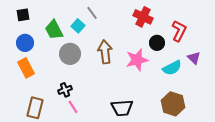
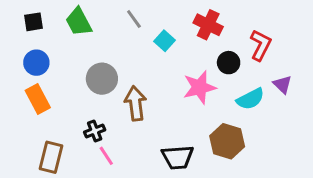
cyan square: (78, 26) -> (165, 41), moved
green trapezoid: (54, 30) -> (79, 22), moved
brown arrow: (105, 52) -> (135, 103), moved
brown hexagon: (173, 104) -> (227, 141), moved

